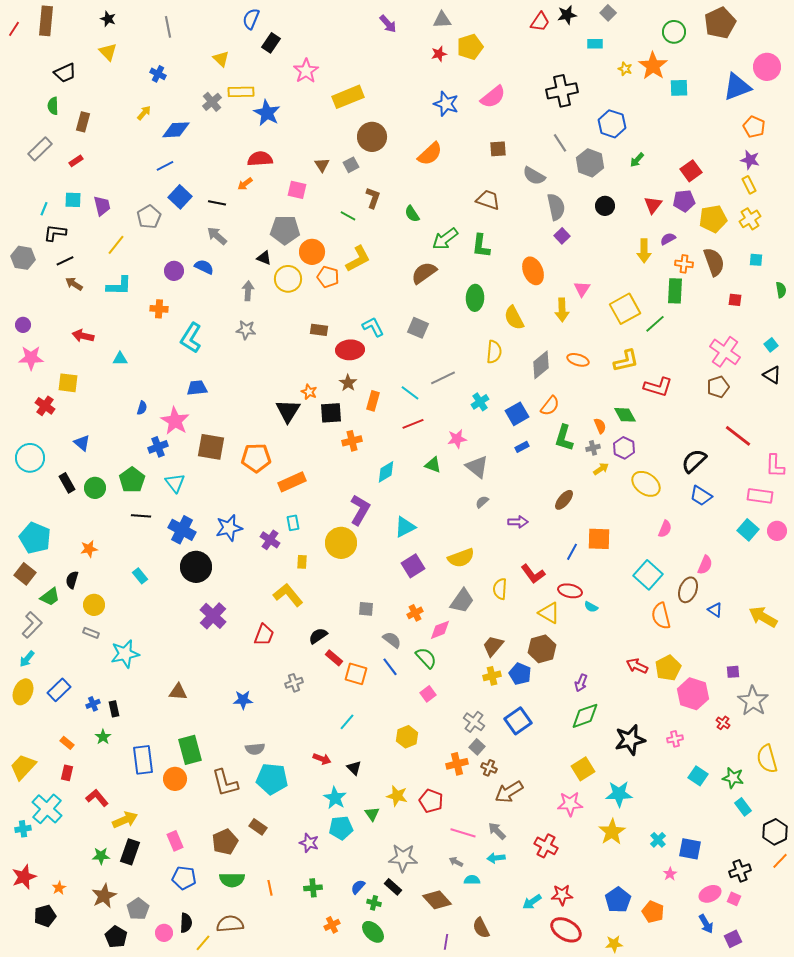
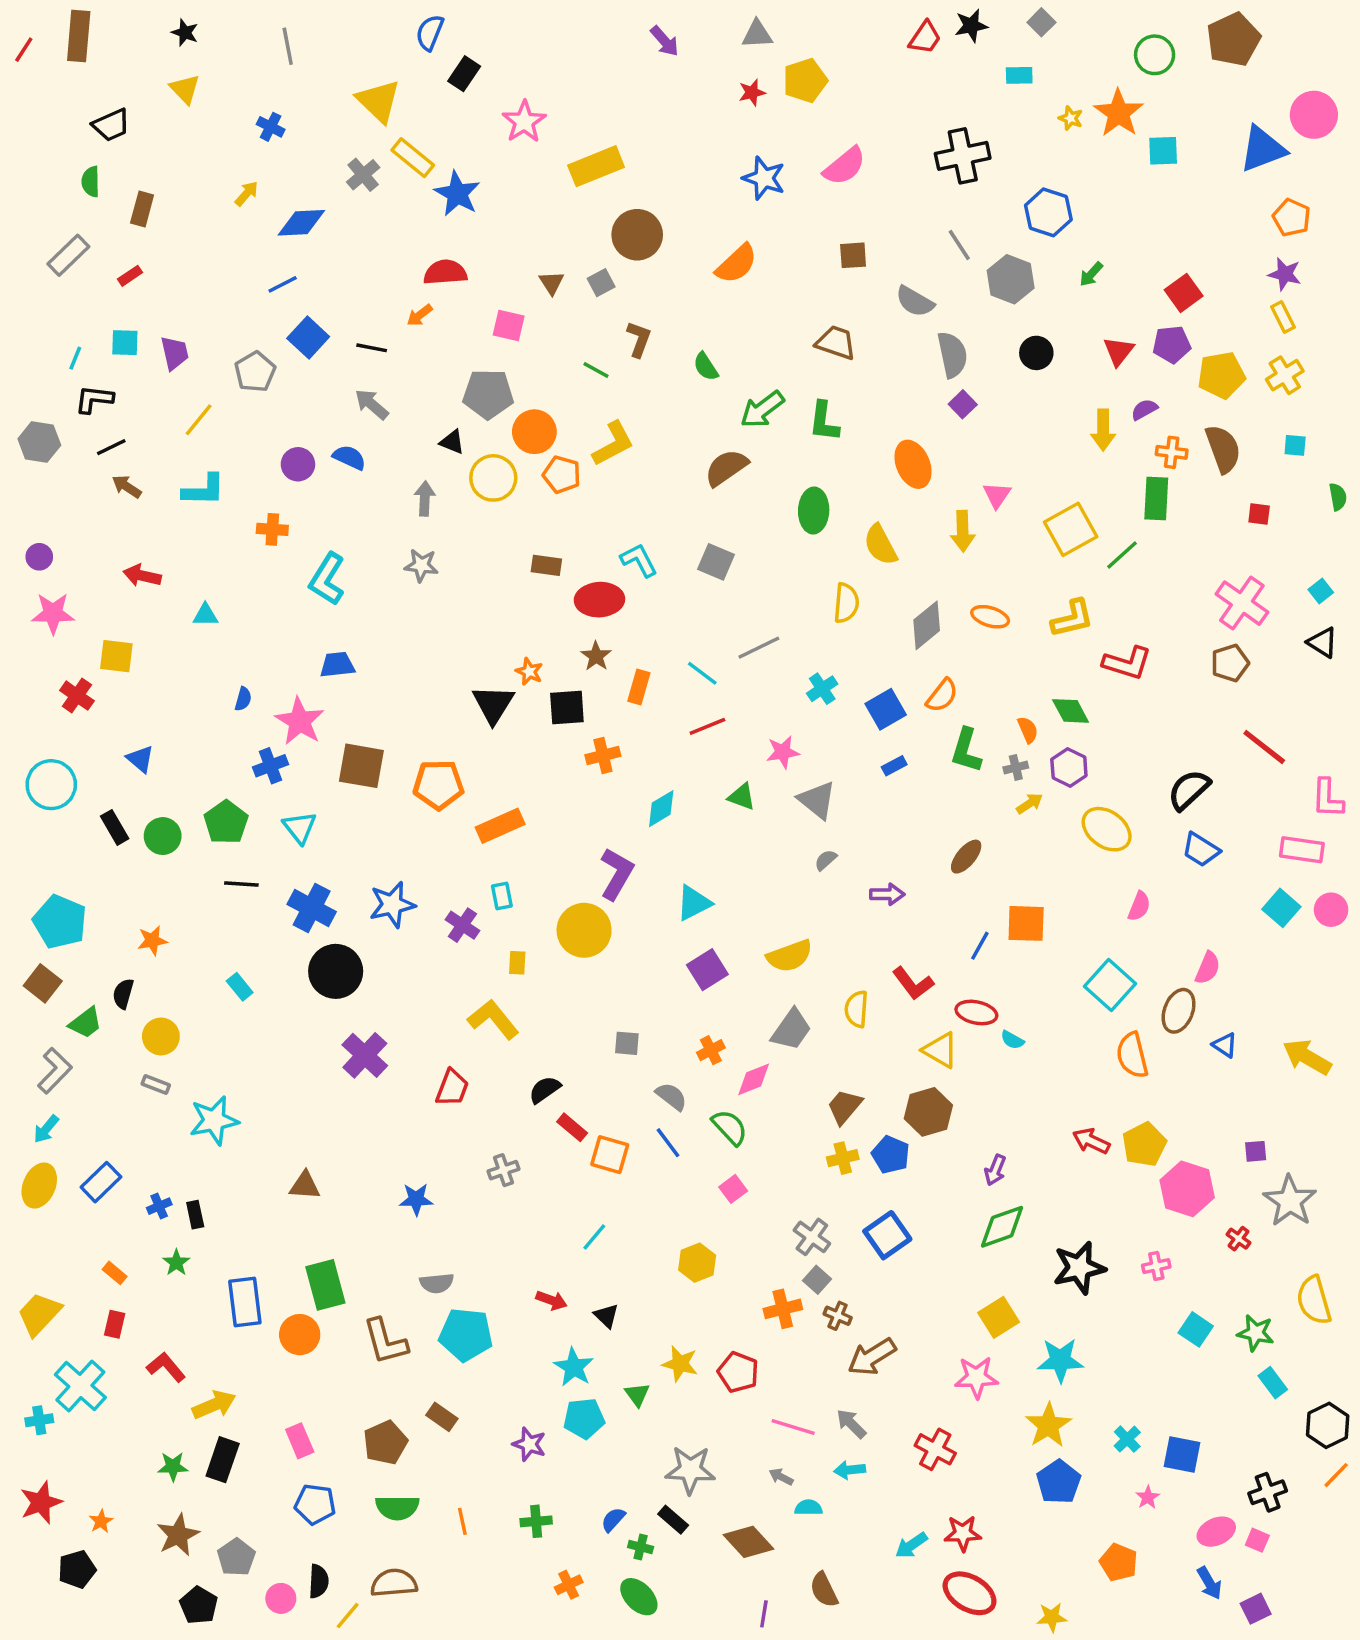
yellow triangle: (221, 59) -> (378, 101), size x1.6
yellow rectangle: (241, 92) -> (413, 158), turned 40
blue pentagon: (618, 900) -> (1059, 1482), moved

